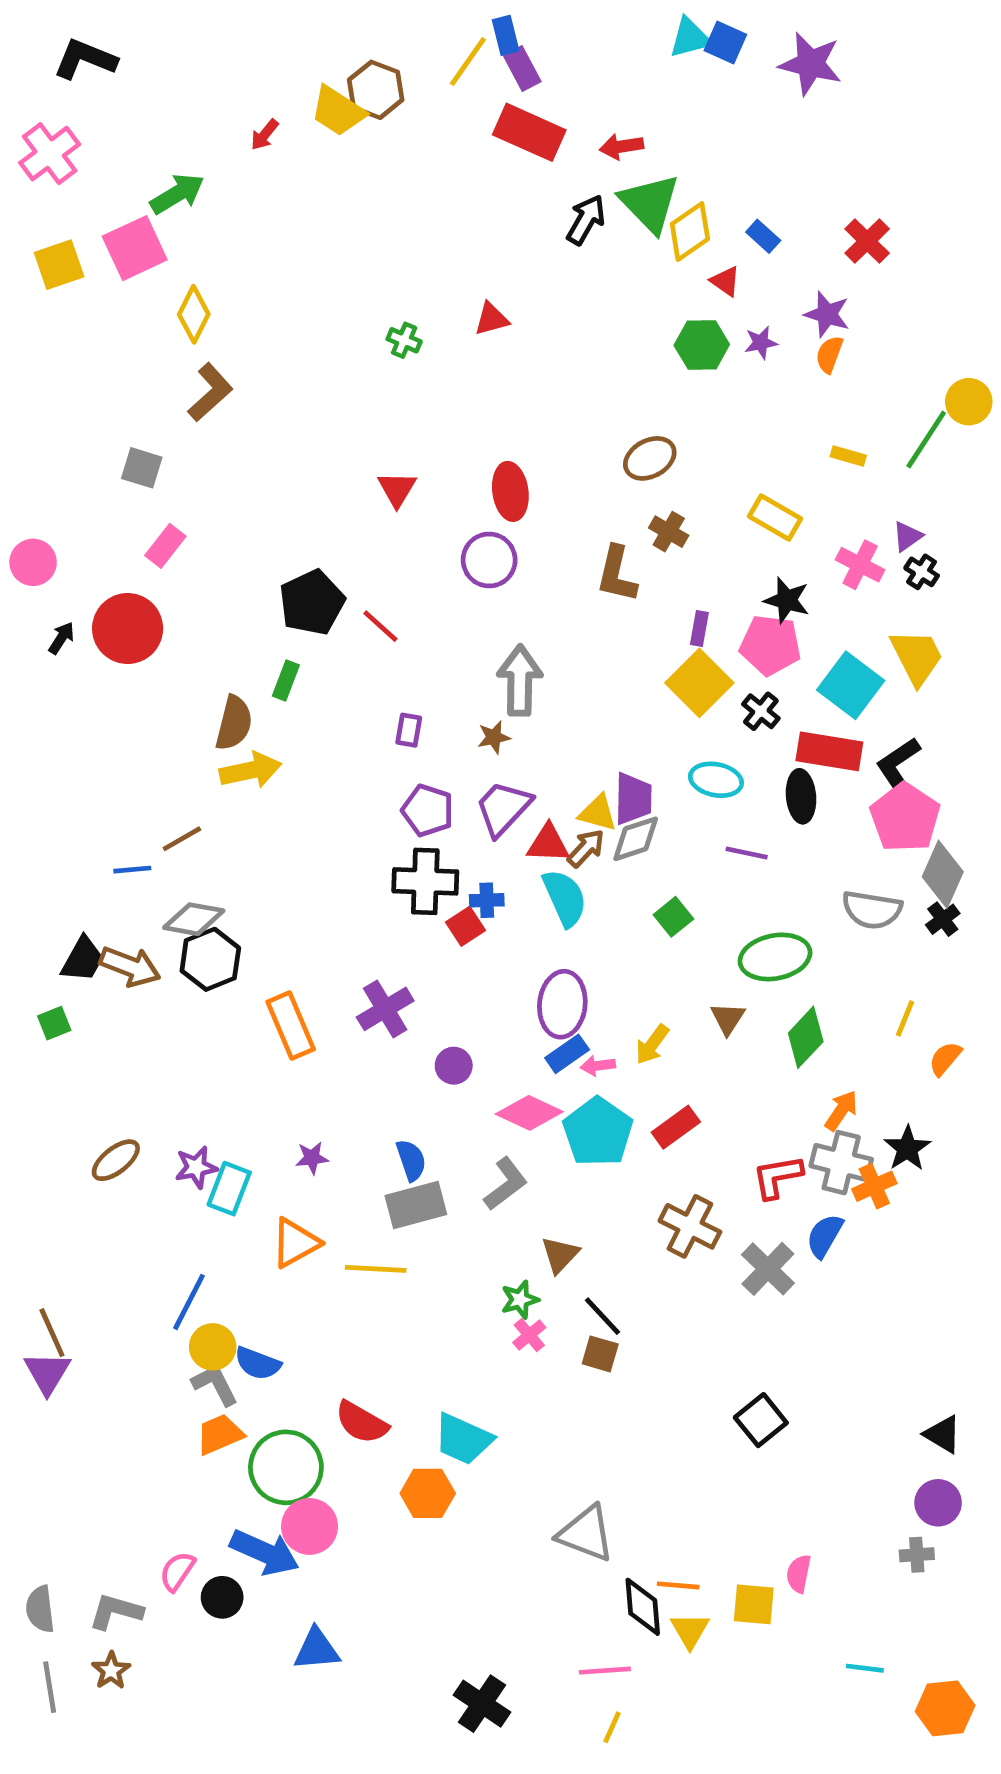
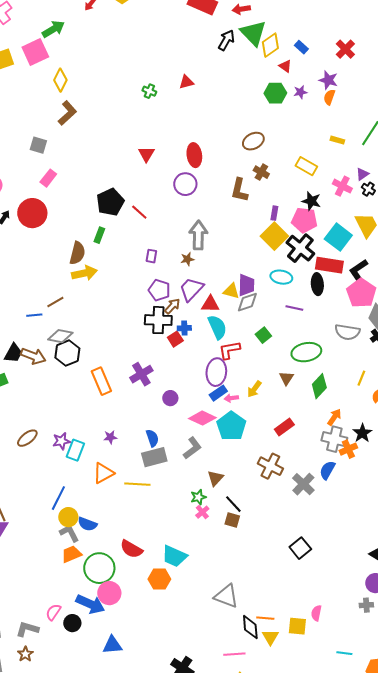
black cross: (761, 711) -> (300, 248), size x1.8
brown arrow: (586, 848) -> (172, 306), moved
red rectangle: (676, 1127) -> (284, 427), moved
red L-shape: (777, 1177) -> (229, 350), moved

